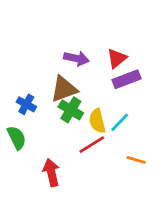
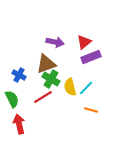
red line: (92, 145) -> (43, 97), moved
orange line: (136, 160) -> (91, 110), moved
red arrow: (51, 172) -> (19, 124), moved

